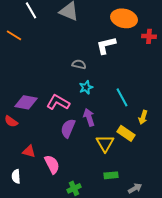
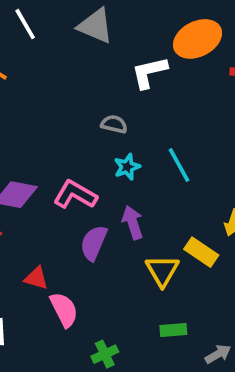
orange ellipse: (124, 18) -> (198, 39), turned -40
white L-shape: (106, 45) -> (149, 72), moved
cyan line: (122, 97) -> (179, 165), moved
red triangle: (29, 151) -> (36, 278), moved

